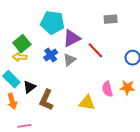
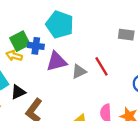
purple triangle: (72, 38) -> (57, 61), moved
blue cross: (51, 55) -> (36, 46), moved, turned 32
gray triangle: (69, 60) -> (79, 71), moved

